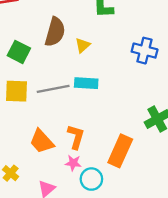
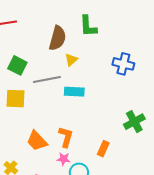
brown semicircle: (55, 32) -> (57, 38), moved
gray line: (53, 89) -> (47, 79), moved
orange rectangle: (120, 151) -> (103, 149), size x0.6

